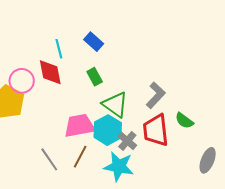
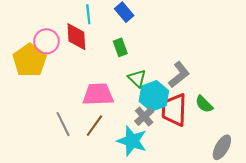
green triangle: (115, 105) -> (137, 78), size x0.7
cyan hexagon: (108, 130) -> (154, 96), moved

